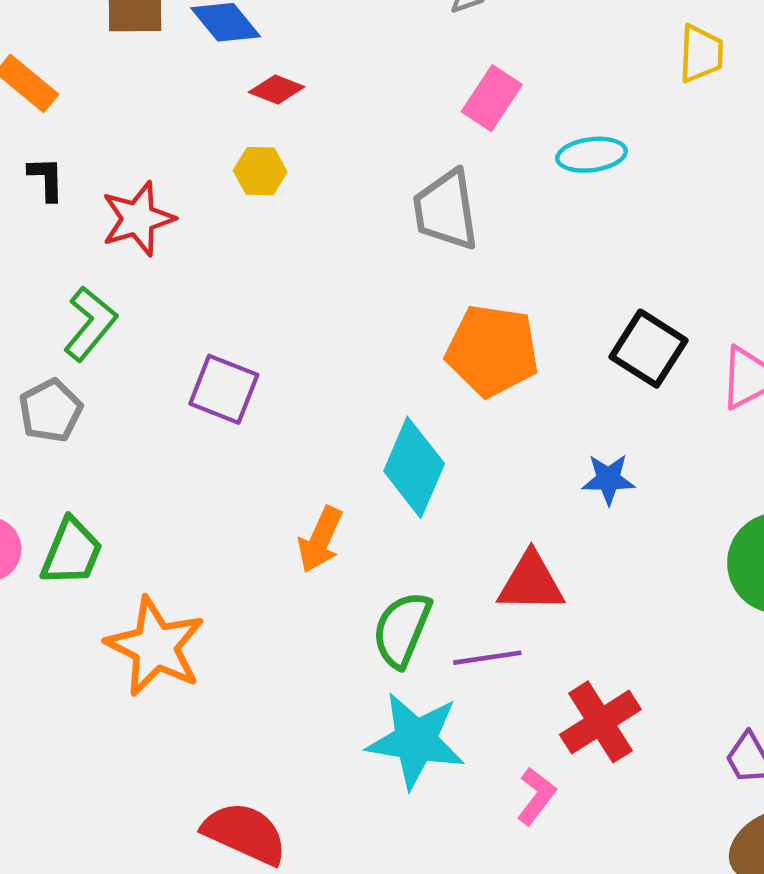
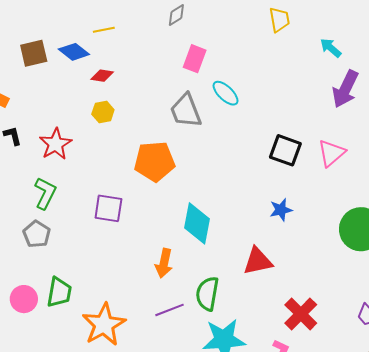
cyan ellipse: (592, 155) -> (226, 93), moved, turned 64
orange pentagon: (492, 351) -> (155, 161), moved
orange star: (155, 647) -> (104, 325), turned 30
purple line: (487, 658) -> (169, 310), moved

